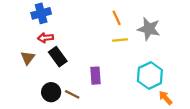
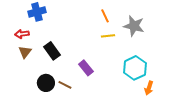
red arrow: (46, 38) -> (22, 34), moved
purple rectangle: (95, 76) -> (86, 68), turned -35
orange arrow: (165, 98) -> (149, 88), turned -120

